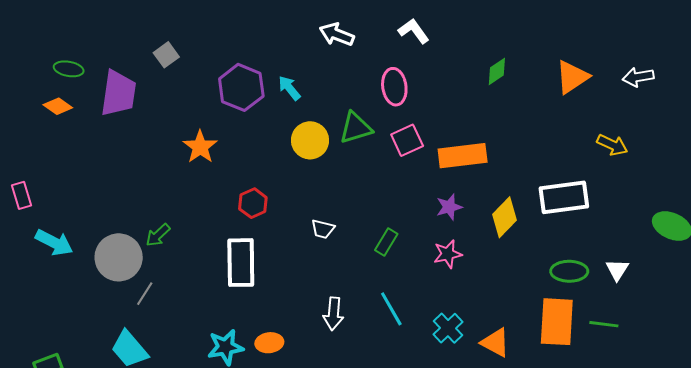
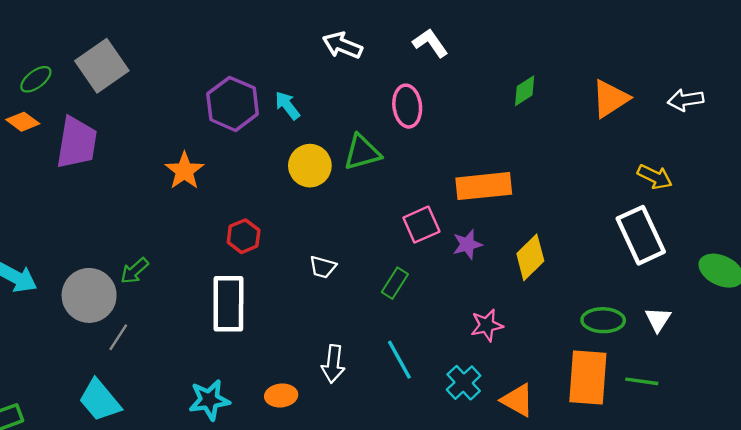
gray square: (166, 55) -> (102, 66), moved, size x1.8
green ellipse: (69, 69) -> (36, 79), turned -48
purple trapezoid: (118, 93) -> (77, 143), moved
pink square: (407, 140) -> (421, 225), moved
white rectangle: (564, 197) -> (641, 235), moved, turned 72
pink star: (448, 254) -> (487, 325), moved
orange ellipse: (269, 343) -> (281, 395), moved

